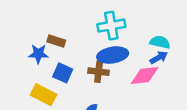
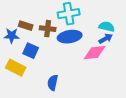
brown cross: (99, 72) -> (48, 29), moved

